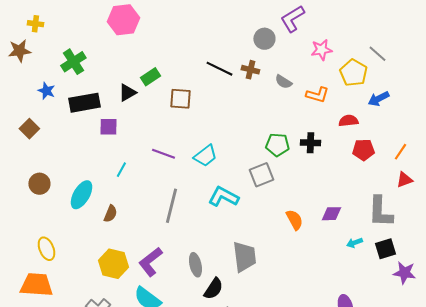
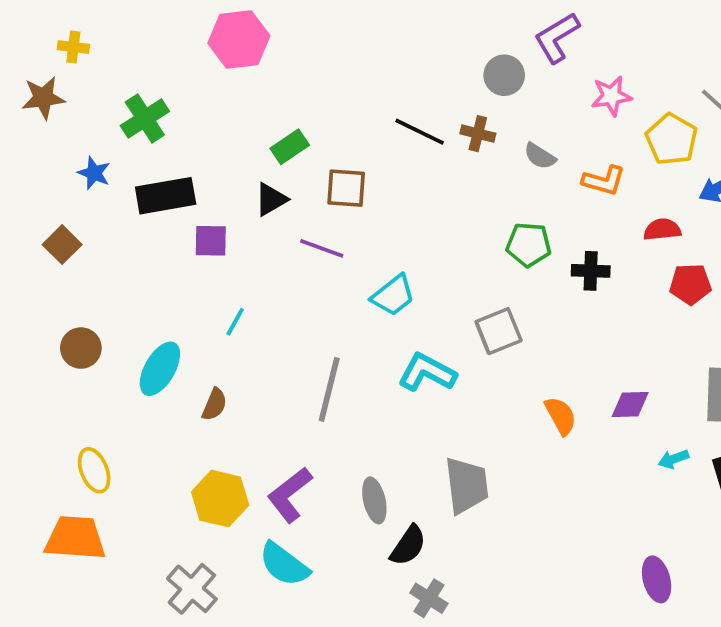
black triangle: (127, 93) -> (271, 199), moved
green pentagon: (277, 145) -> (529, 245), moved
purple line: (163, 154) -> (322, 248), moved

